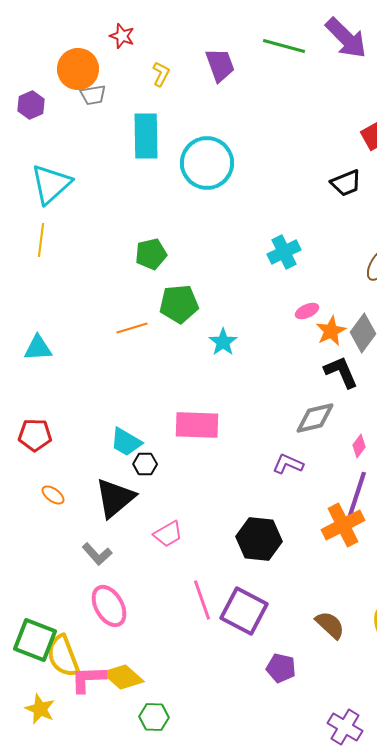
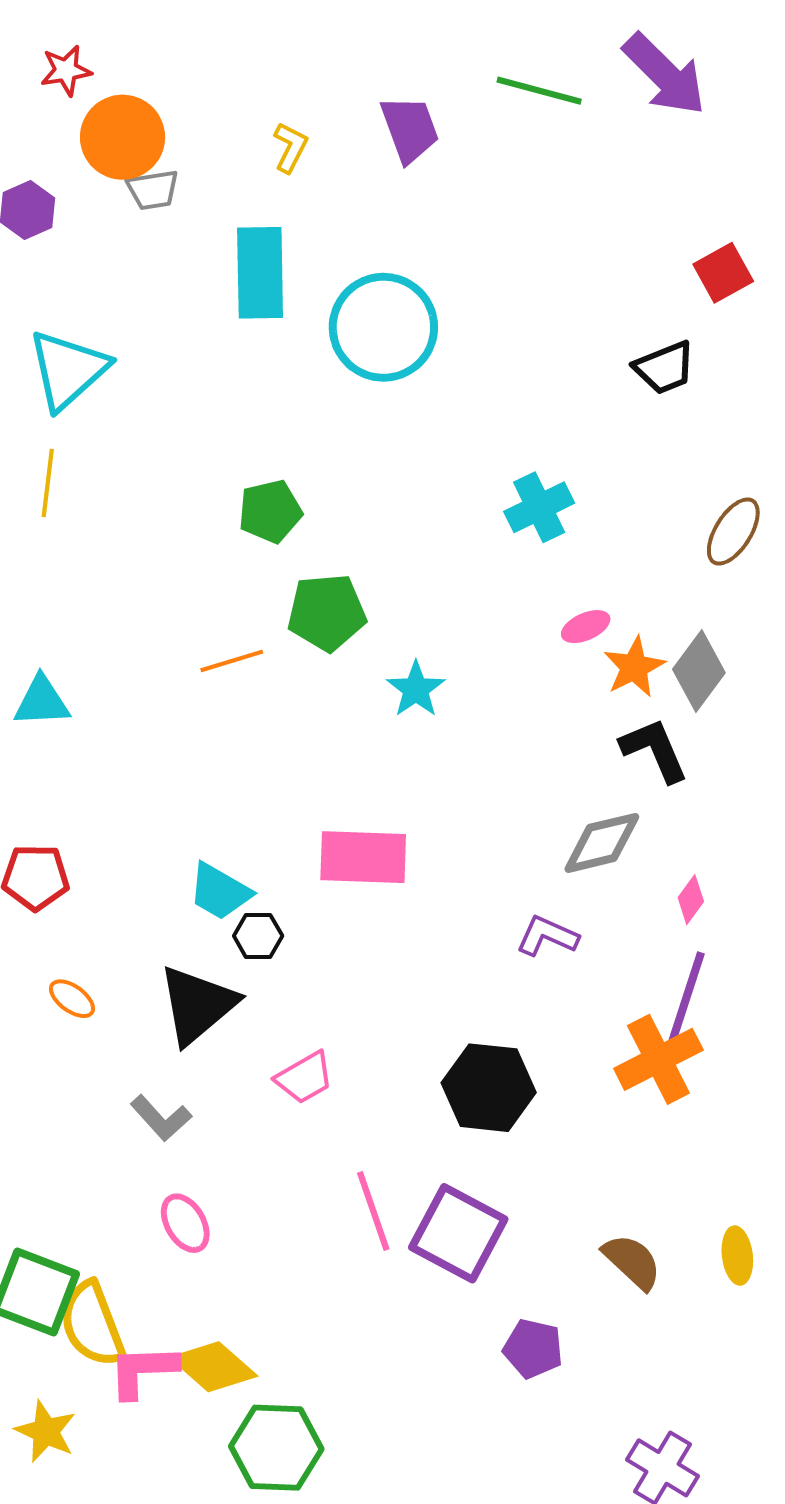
red star: (122, 36) -> (66, 70), moved, turned -30
pink ellipse: (109, 606) -> (185, 1223), size x0.7
green hexagon: (154, 717) -> (276, 1448), size x1.5

